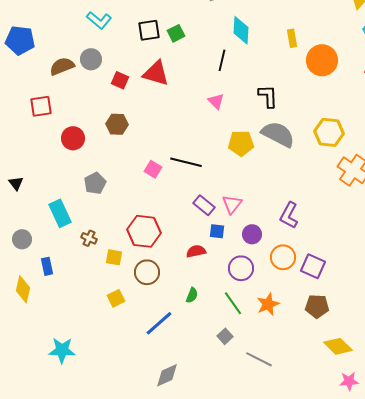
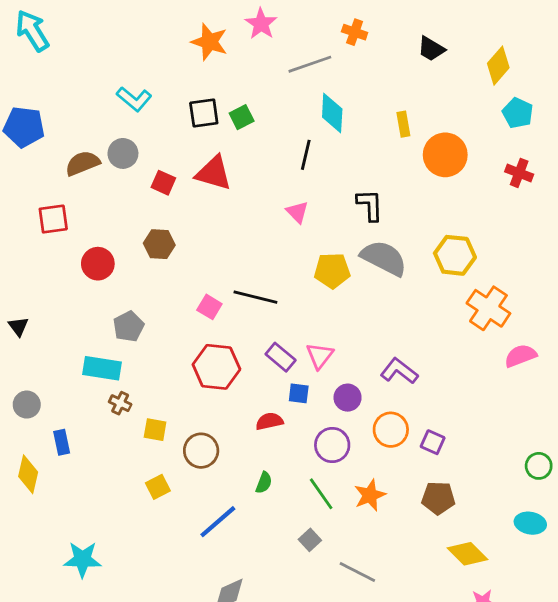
cyan rectangle: (60, 213) -> (102, 368), moved, turned -56
purple L-shape: (289, 215) -> (399, 371), turned 100
red hexagon: (144, 231) -> (216, 367), moved
purple square: (313, 266) -> (433, 442), size x0.7

